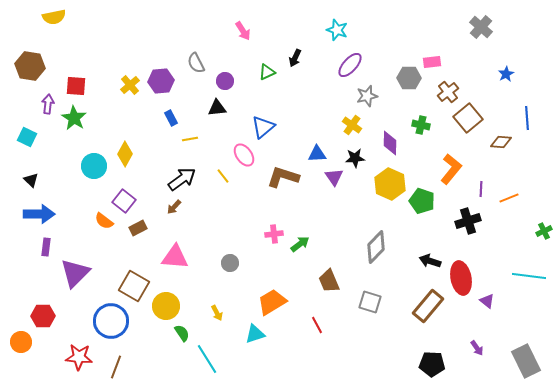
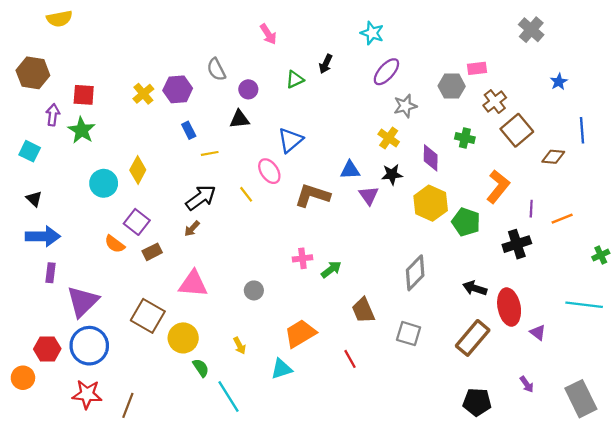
blue circle: (111, 321) -> (89, 346), moved

